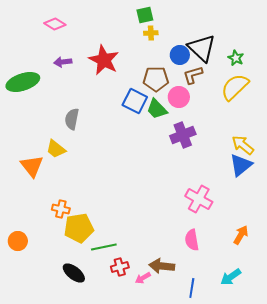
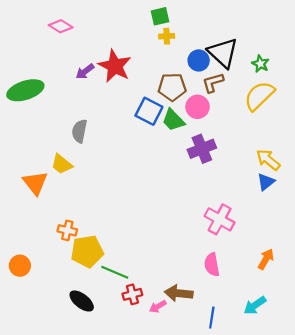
purple arrow: (63, 62) -> (85, 72), moved, turned -30
blue triangle: (241, 165) -> (266, 182), size x0.7
green line: (104, 247) -> (115, 272), turned 35

